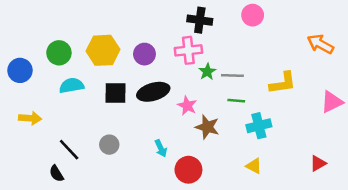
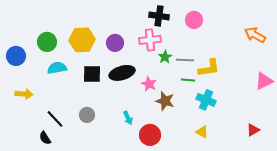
pink circle: (253, 15) -> (194, 20), moved
yellow L-shape: (283, 83) -> (209, 68), moved
cyan cross: (259, 126) -> (206, 100), turned 36

